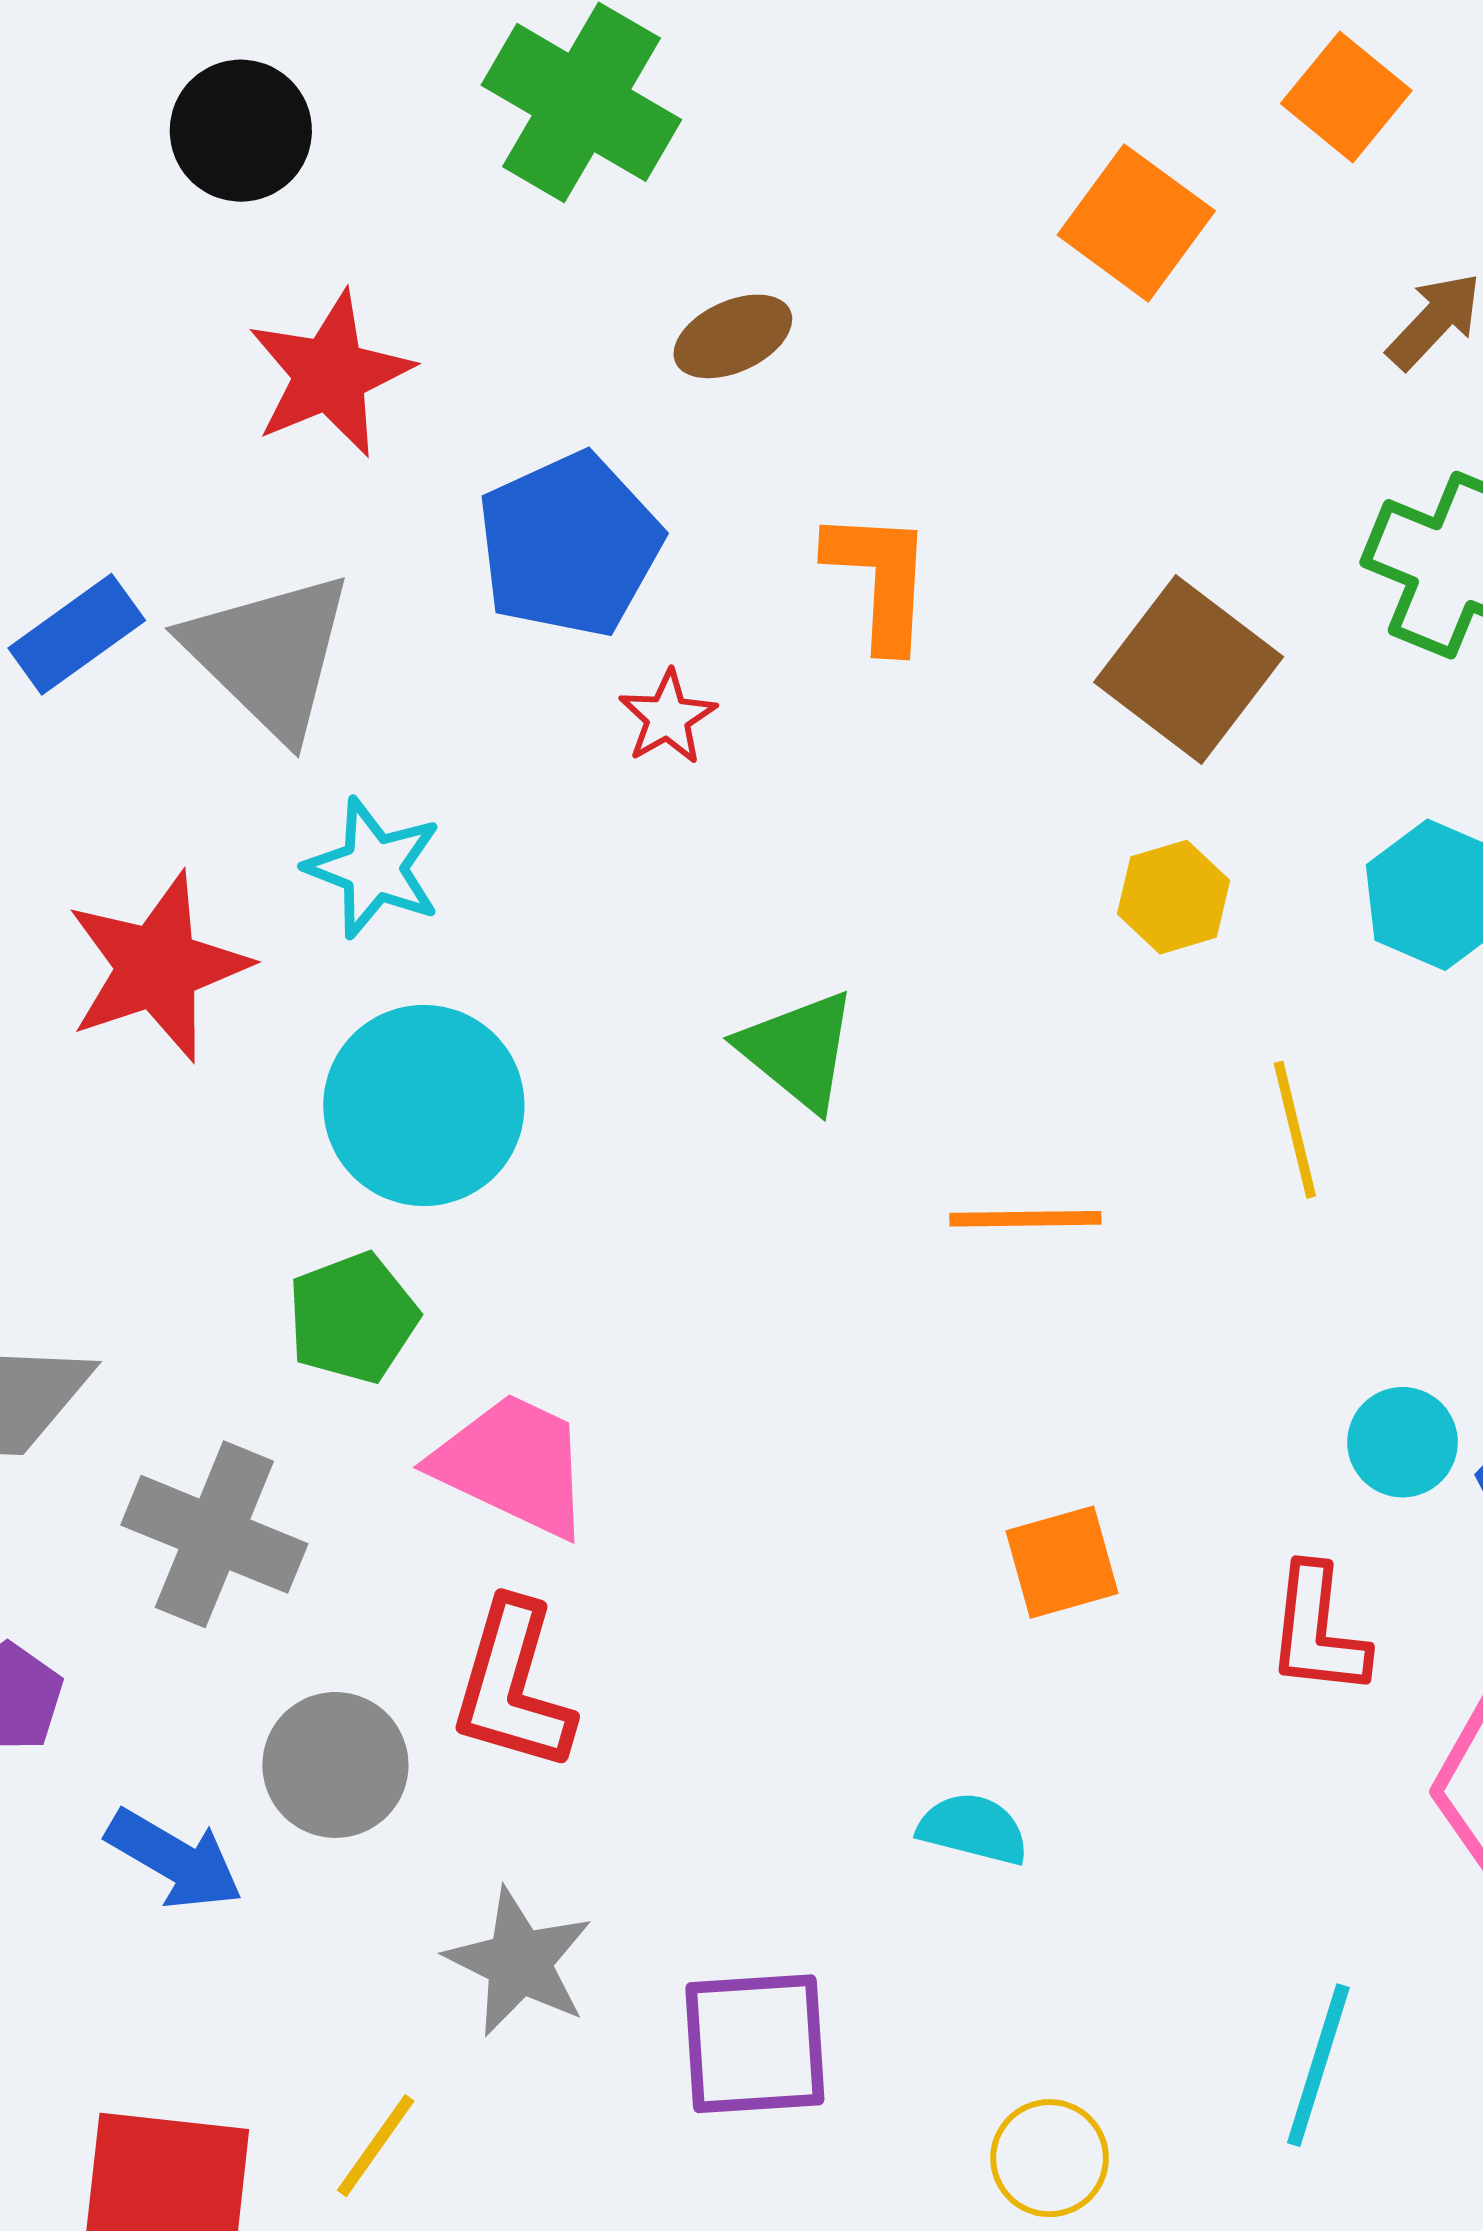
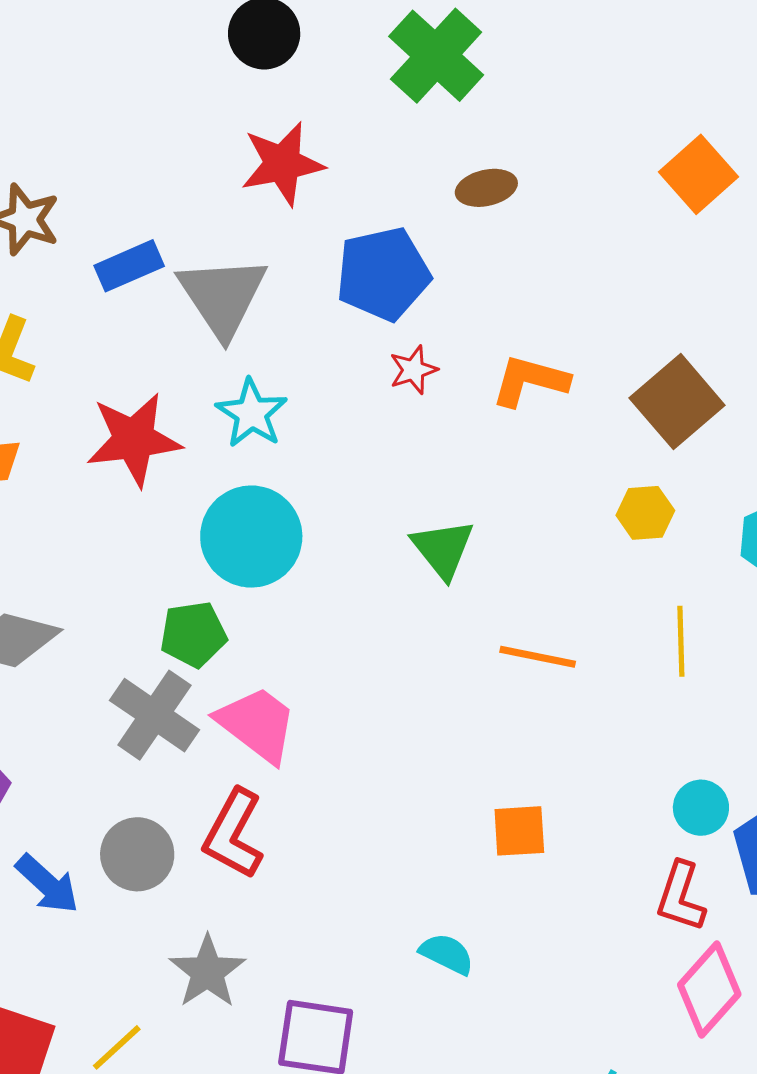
orange L-shape: (880, 579) -> (530, 381), moved, turned -90
gray cross: (214, 1534) -> (154, 715), moved
red L-shape: (1318, 1631) -> (681, 897), moved

